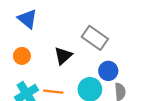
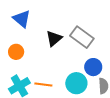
black triangle: (63, 56) -> (54, 38), moved

